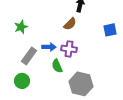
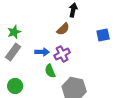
purple cross: (69, 49) -> (62, 54), turned -35
gray rectangle: (29, 56) -> (13, 52), moved

